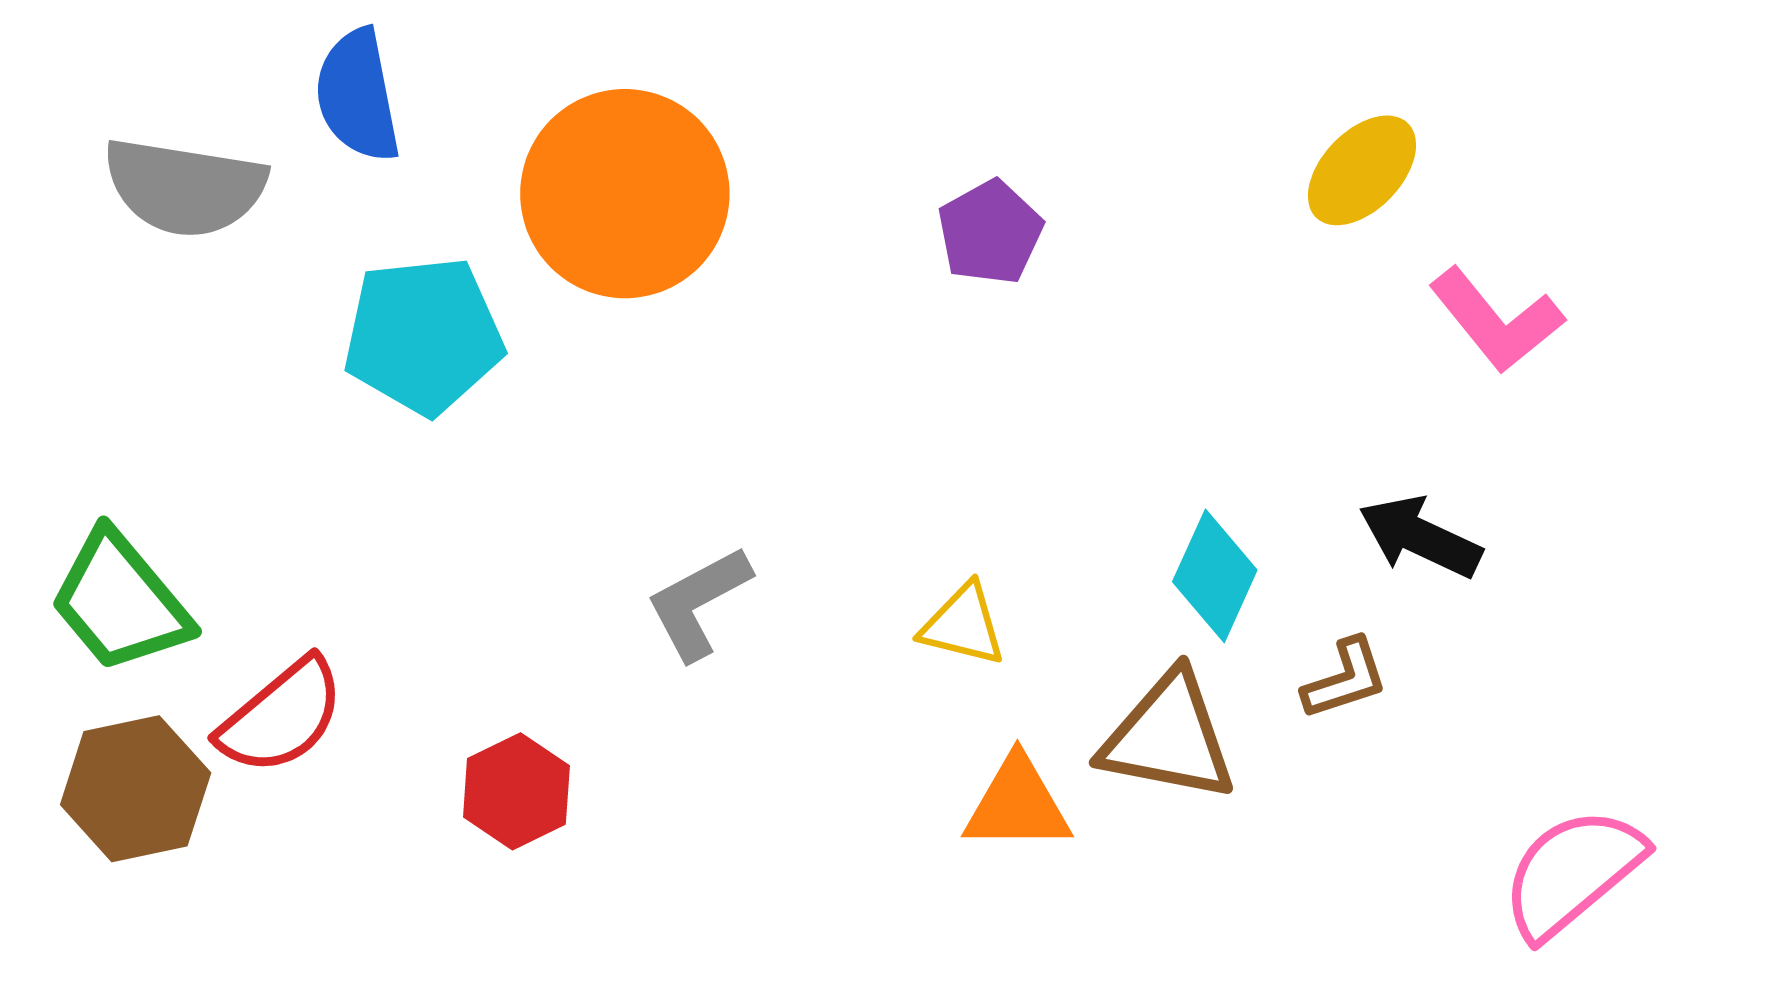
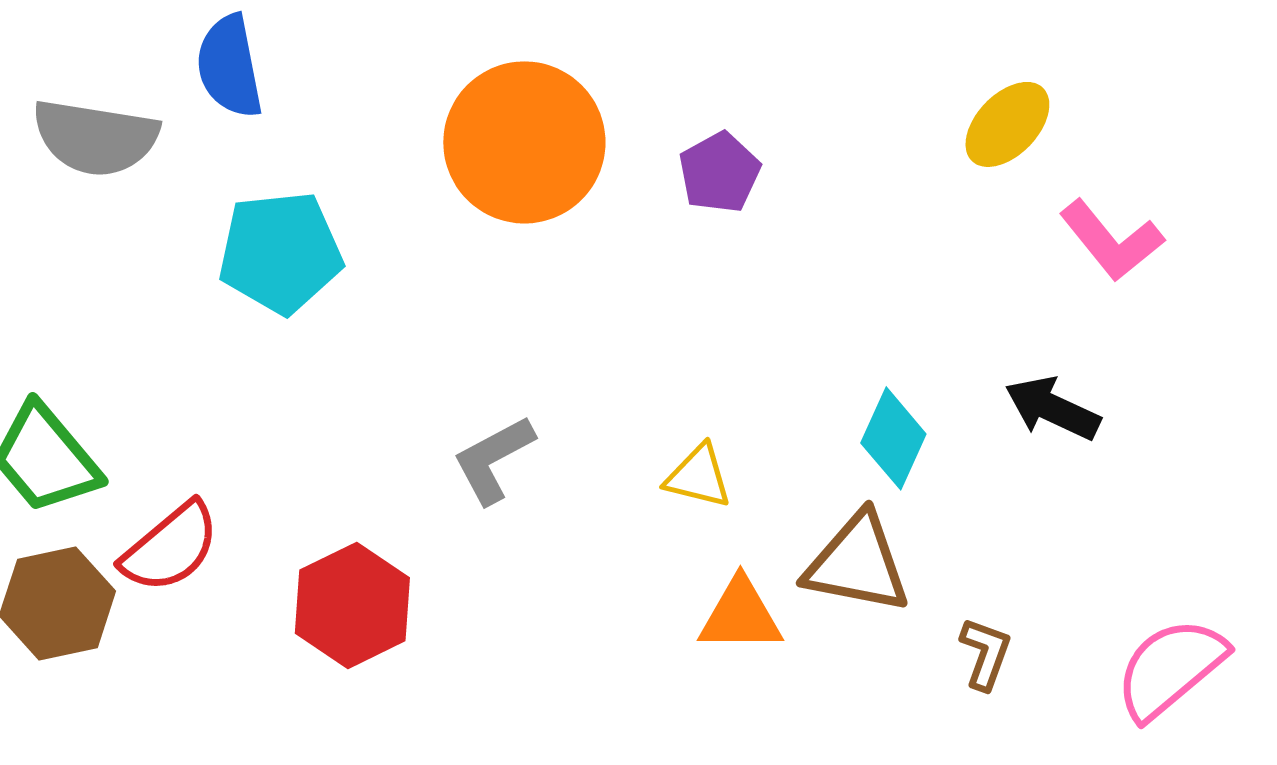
orange circle: (625, 194) -> (524, 142), moved
brown L-shape: (1345, 679) -> (985, 653), moved, turned -52
red hexagon: (516, 791) -> (352, 605), size x1.4

